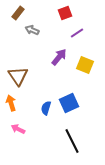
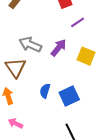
gray arrow: (32, 30) -> (30, 45), moved, size x1.5
blue semicircle: (46, 108) -> (45, 91), moved

